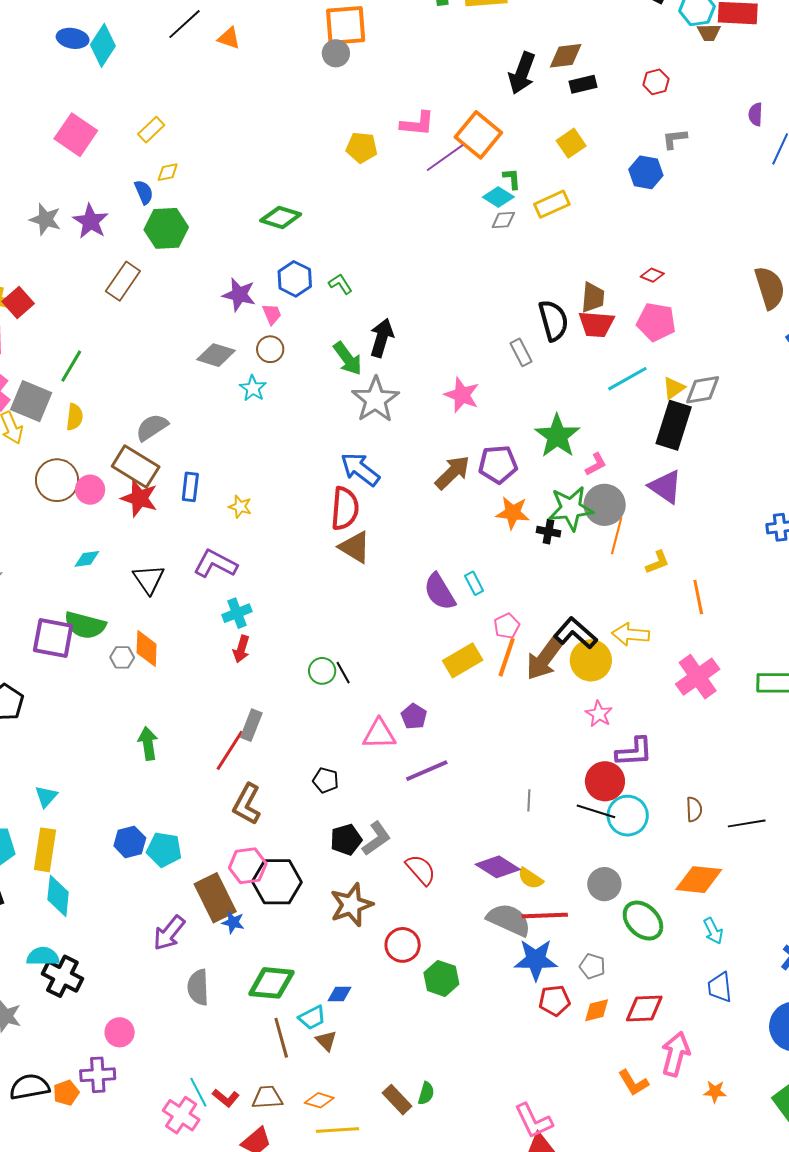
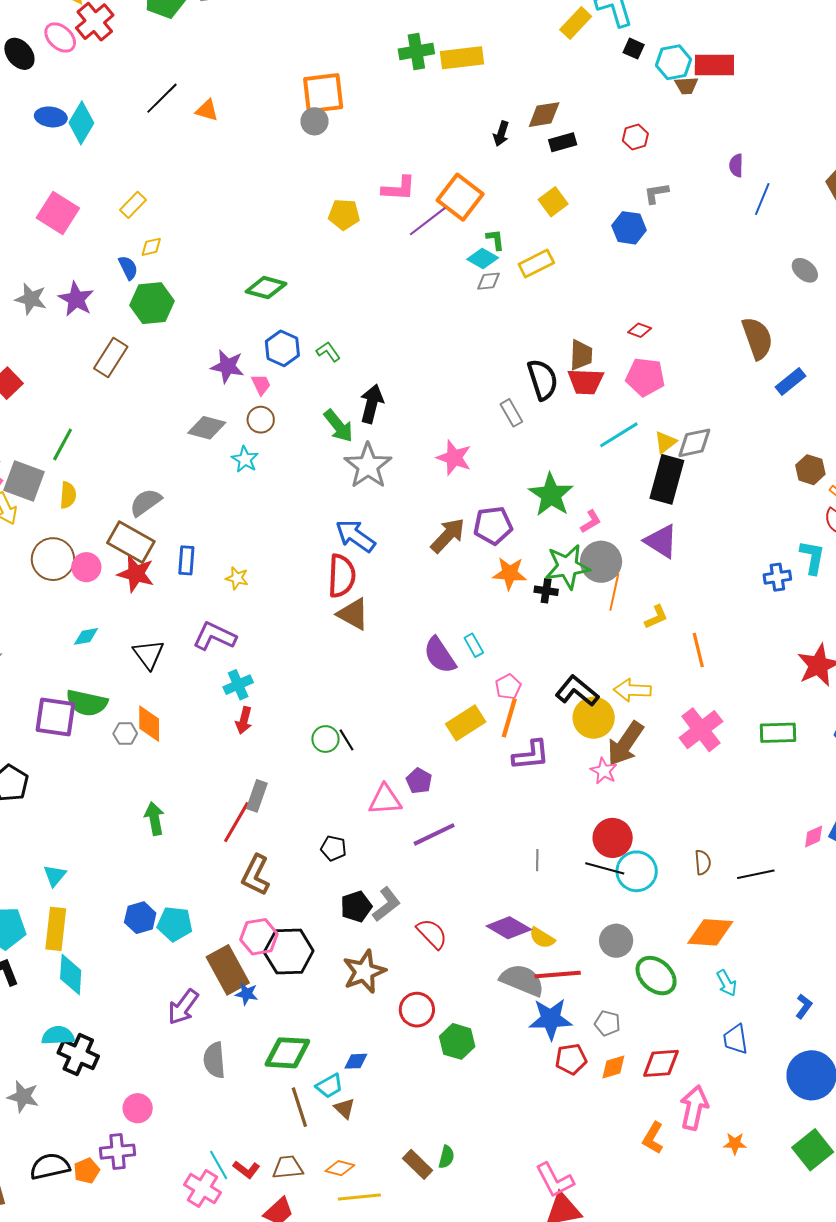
black arrow: (522, 73) -> (501, 134), size x0.6
brown arrow: (545, 658) -> (625, 744), moved
purple L-shape: (634, 752) -> (531, 755), moved
orange L-shape: (633, 1083) -> (653, 1138), turned 64

